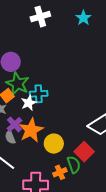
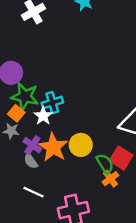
yellow circle: (54, 144) -> (81, 145), moved
green semicircle: (74, 165) -> (105, 164), moved
orange cross: (60, 172) -> (110, 179), moved

